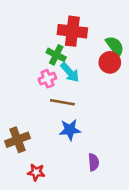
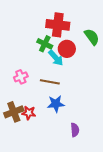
red circle: (110, 62) -> (67, 49), moved
pink cross: (47, 79) -> (21, 77), moved
red star: (36, 172) -> (29, 113), moved

